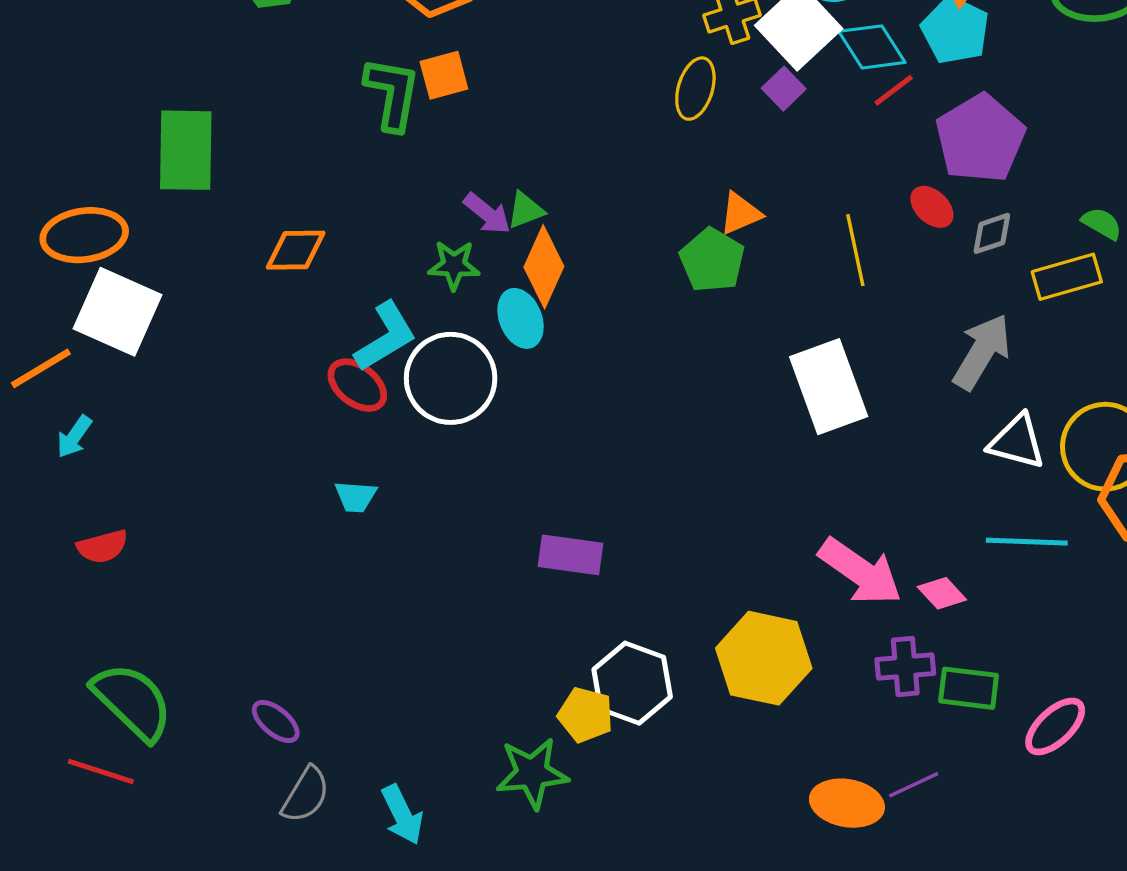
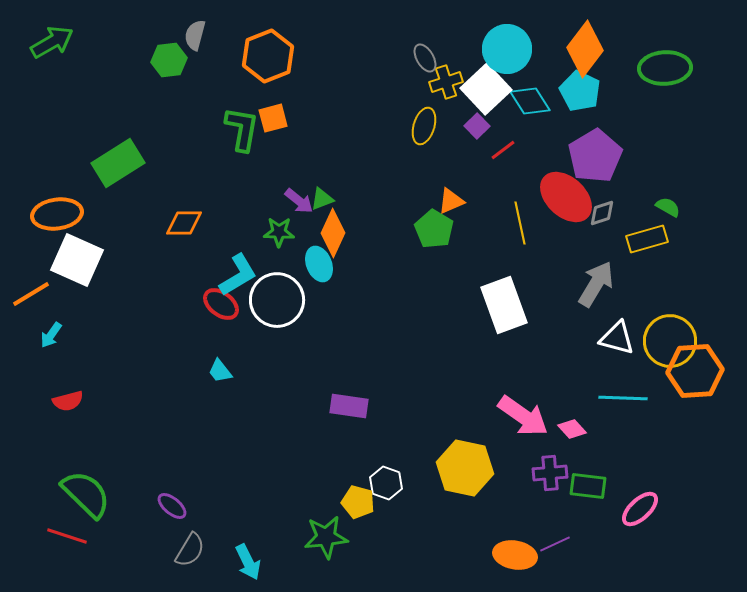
red line: (894, 90) -> (503, 150), moved
green rectangle: (186, 150) -> (118, 163), turned 57
red ellipse: (932, 207) -> (566, 197), size x2.0
cyan trapezoid: (356, 497) -> (220, 371), turned 48
white hexagon: (632, 683) -> (386, 483), size x0.7

